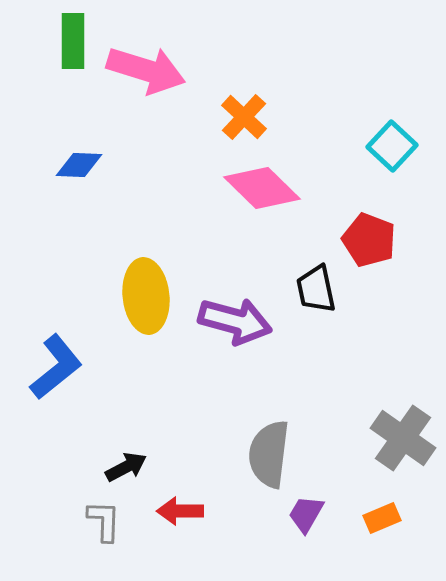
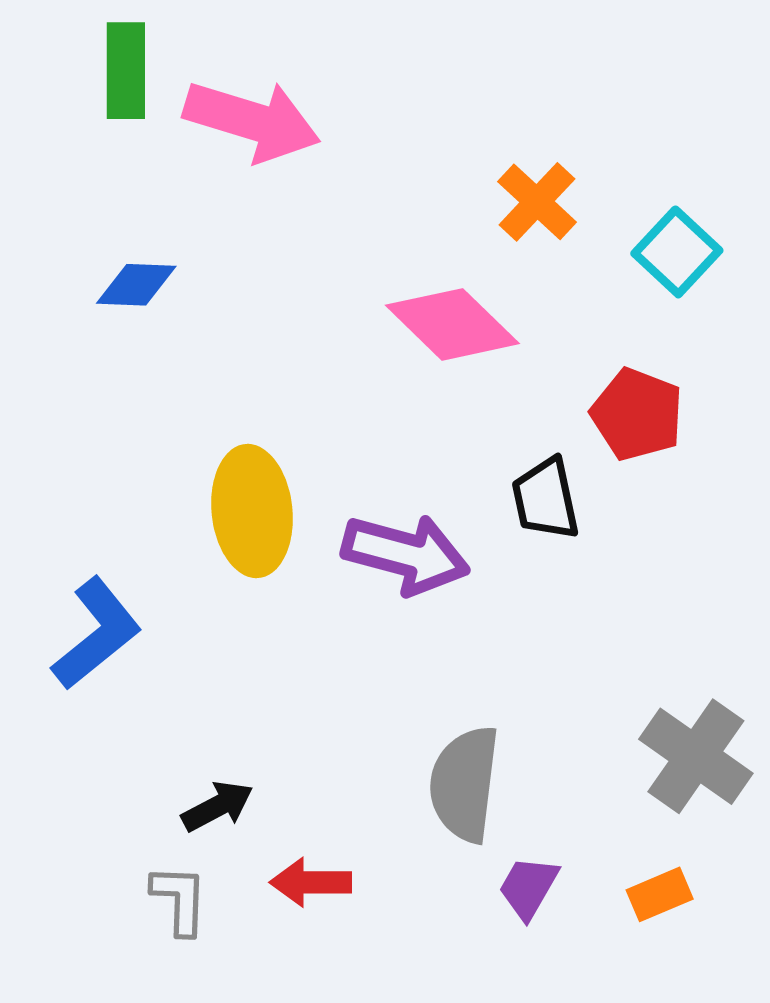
orange cross: (244, 117) -> (537, 202), moved

